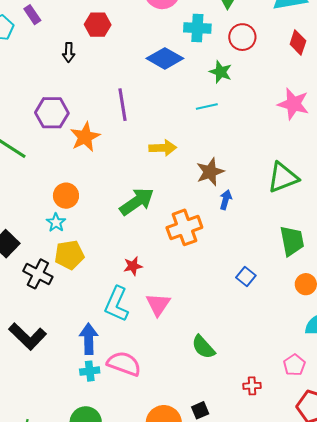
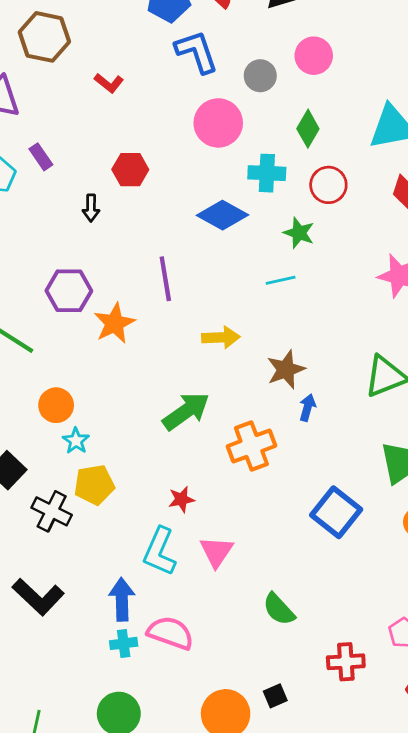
orange circle: (66, 196) -> (56, 405), moved
blue square: (246, 276) -> (336, 512), size x1.8
red cross: (252, 386) -> (346, 662), size x1.5

